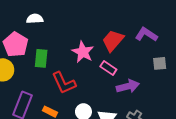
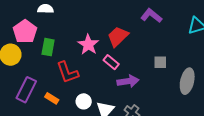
purple L-shape: (146, 34) -> (151, 16), moved

